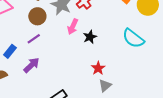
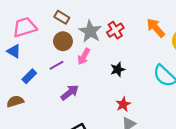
pink arrow: (73, 27) -> (84, 56), moved
purple arrow: (31, 65) -> (70, 92), moved

